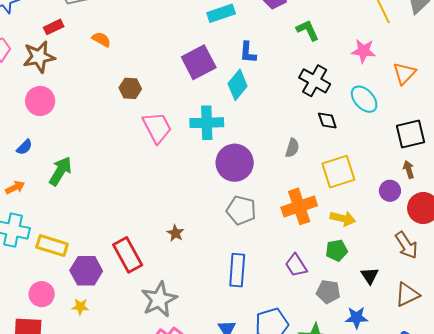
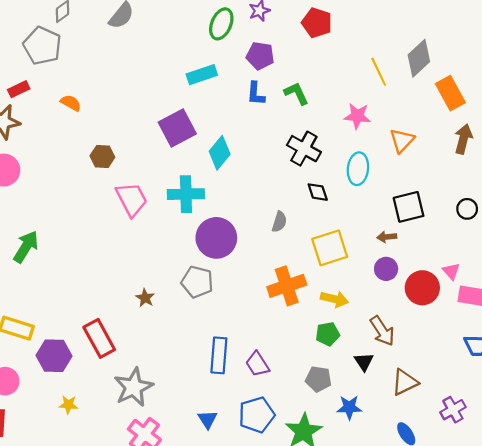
blue L-shape: (248, 52) -> (256, 94), moved
cyan ellipse: (364, 99) -> (358, 169), turned 48
brown arrow: (409, 169) -> (387, 237), moved, turned -78
gray pentagon: (241, 210) -> (197, 282), moved
brown star: (175, 233) -> (145, 298), moved
brown arrow: (406, 245) -> (382, 331), moved
purple trapezoid: (296, 265) -> (257, 364), moved
yellow star: (80, 307) -> (68, 405), moved

